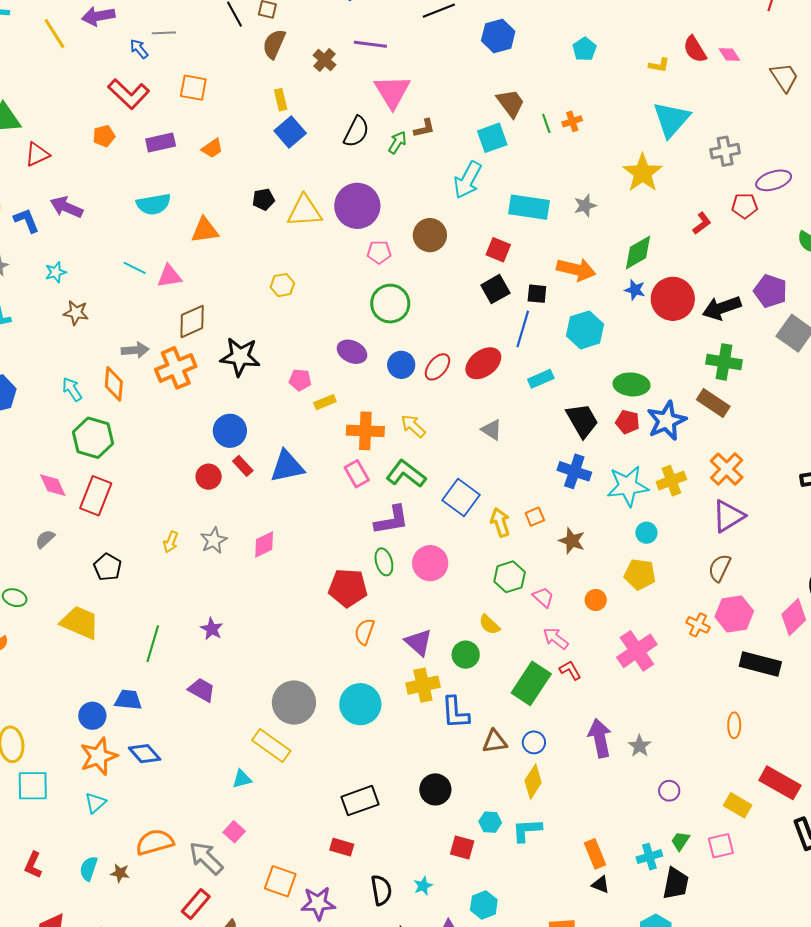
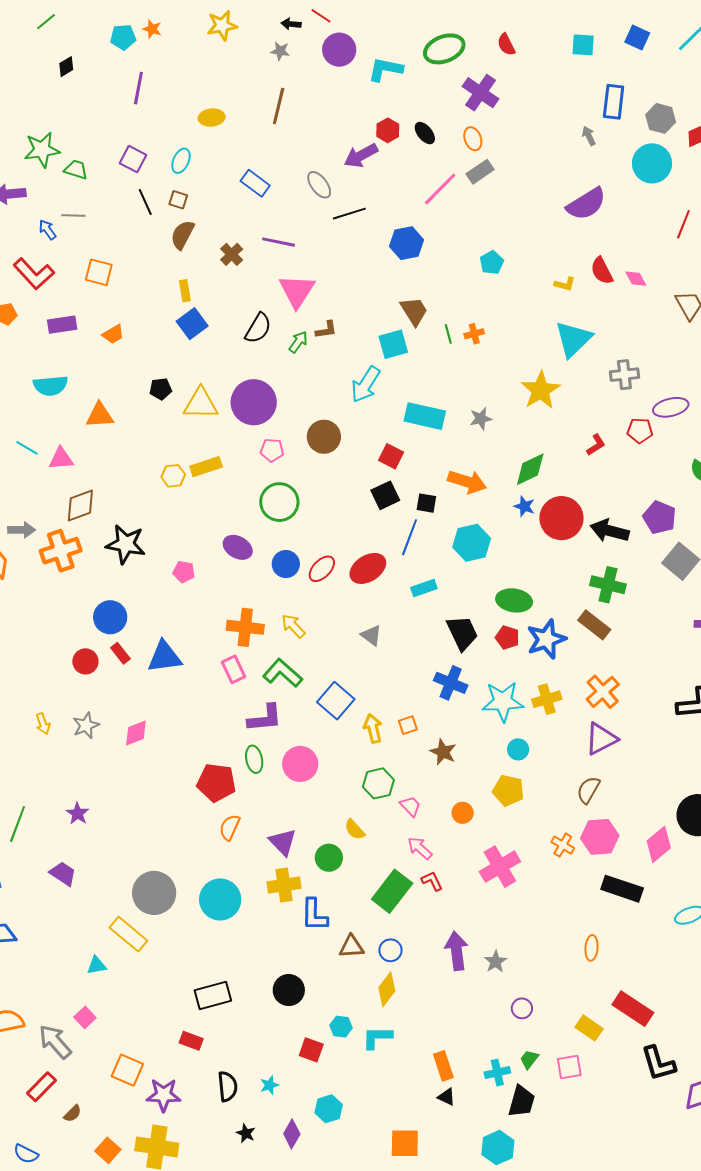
black arrow: (722, 308) -> (610, 531), turned 30
yellow rectangle: (325, 402) -> (206, 467), moved, size x1.4
yellow arrow: (171, 542) -> (43, 724), turned -45

